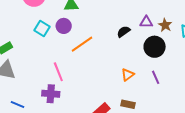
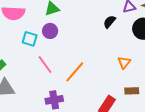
orange line: (82, 44) -> (75, 72), moved
pink line: (58, 72) -> (45, 65), moved

